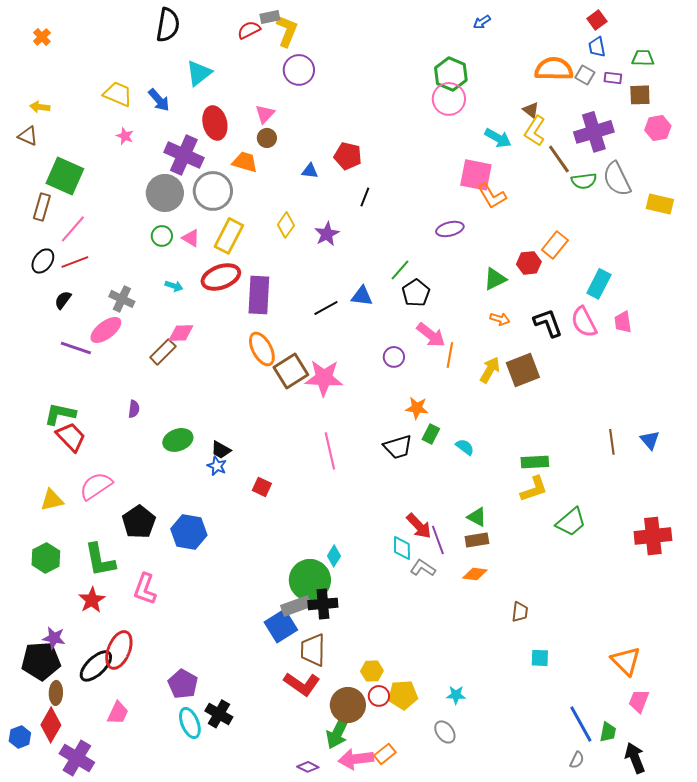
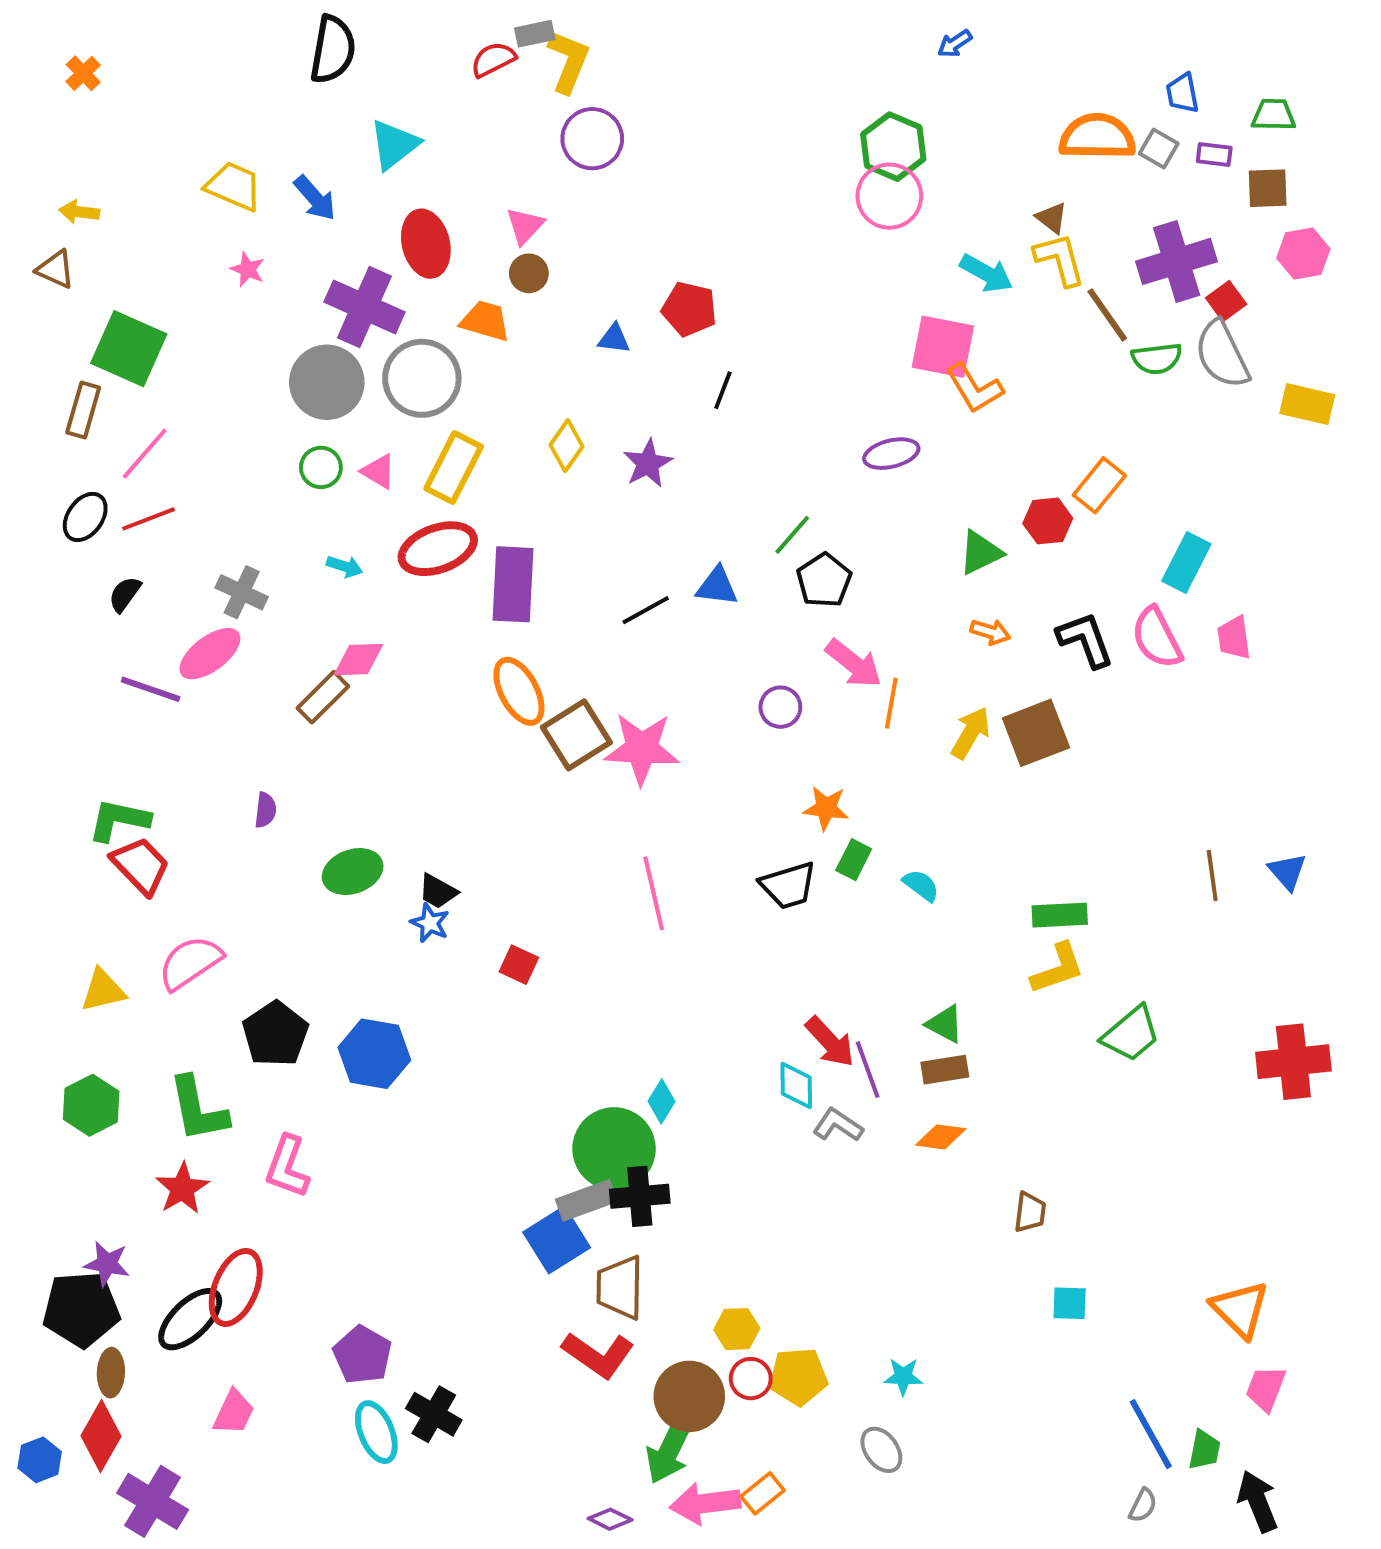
red square: (597, 20) -> (1226, 301), moved
yellow L-shape: (535, 131) -> (1060, 259), turned 132

